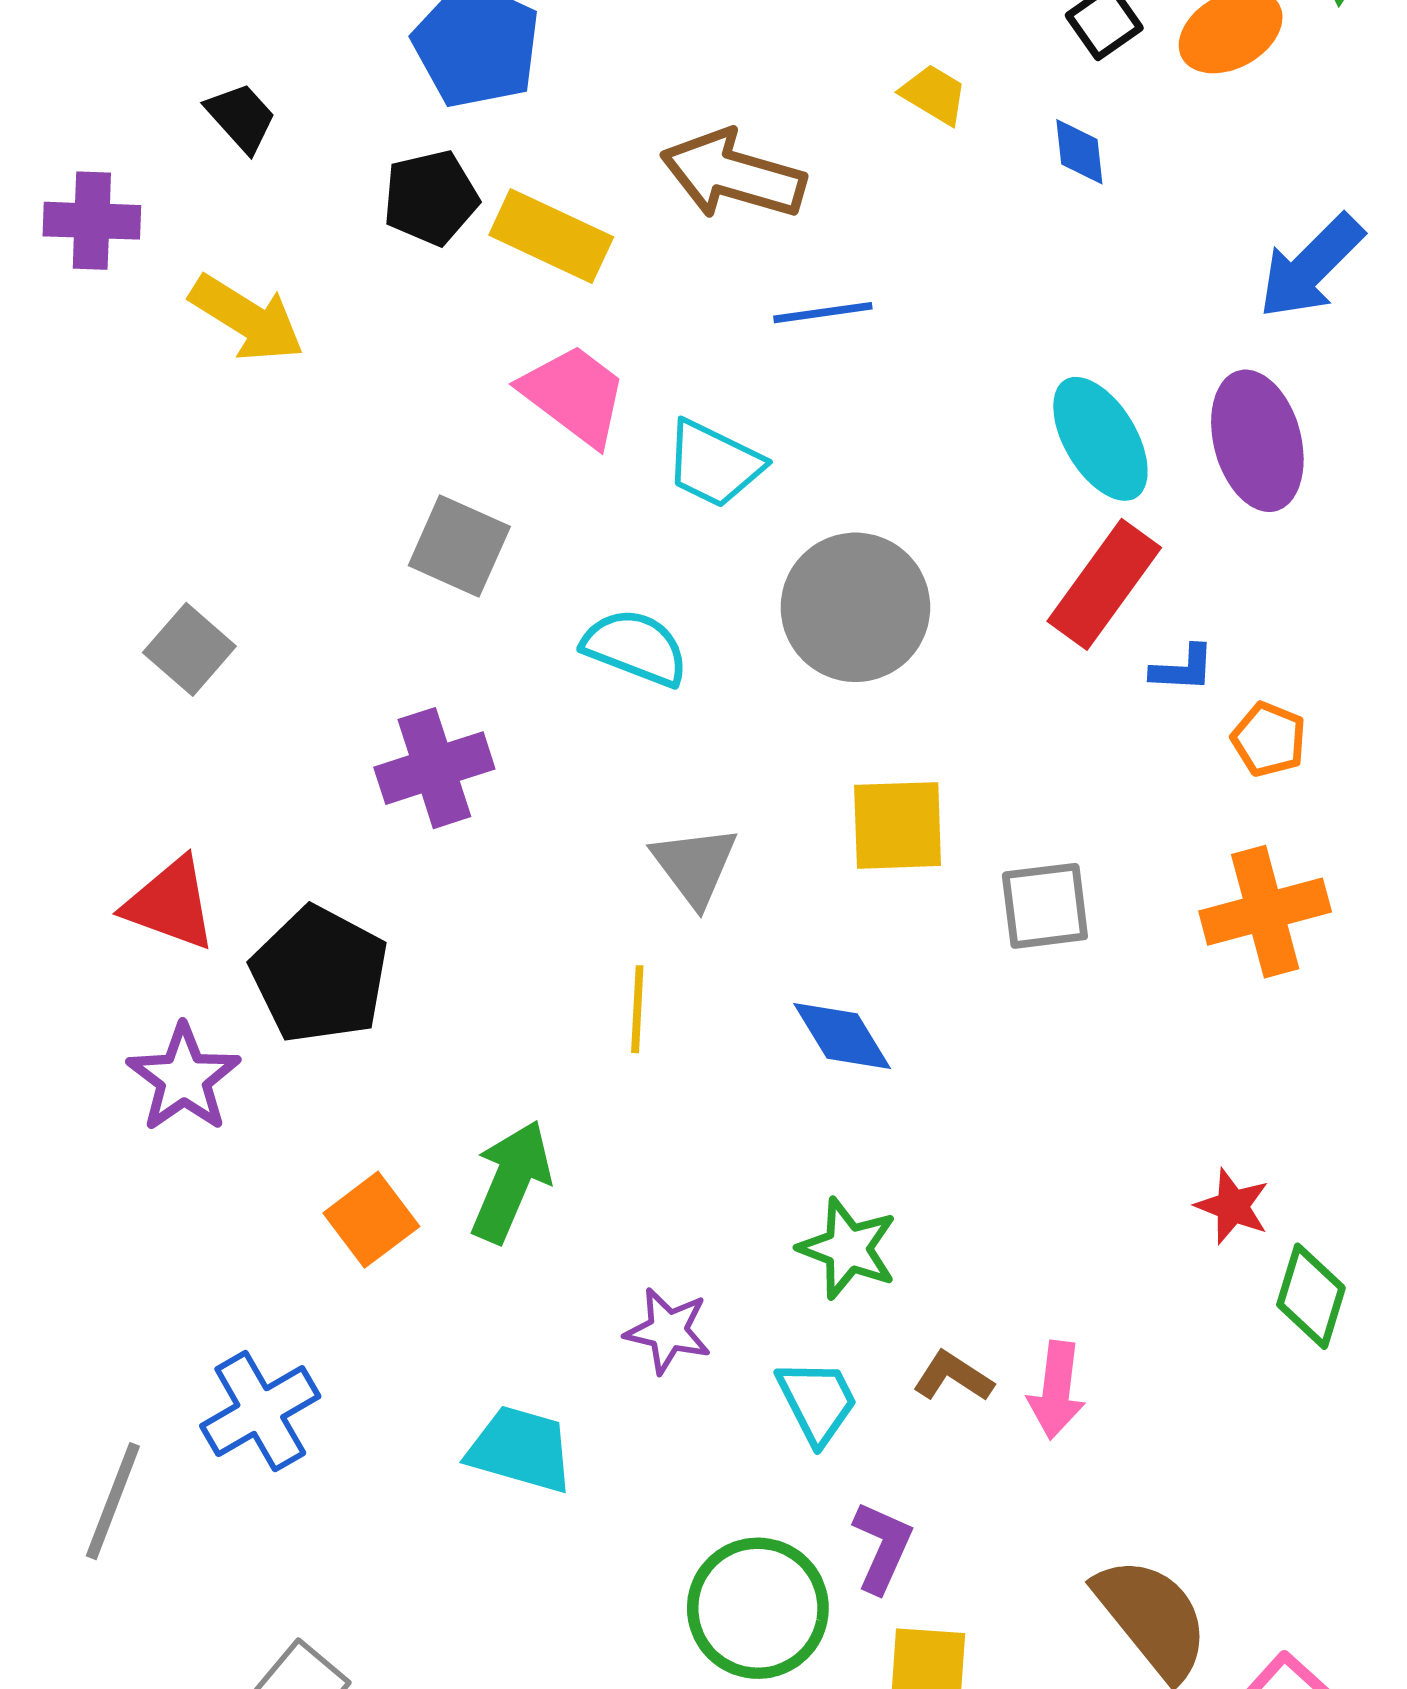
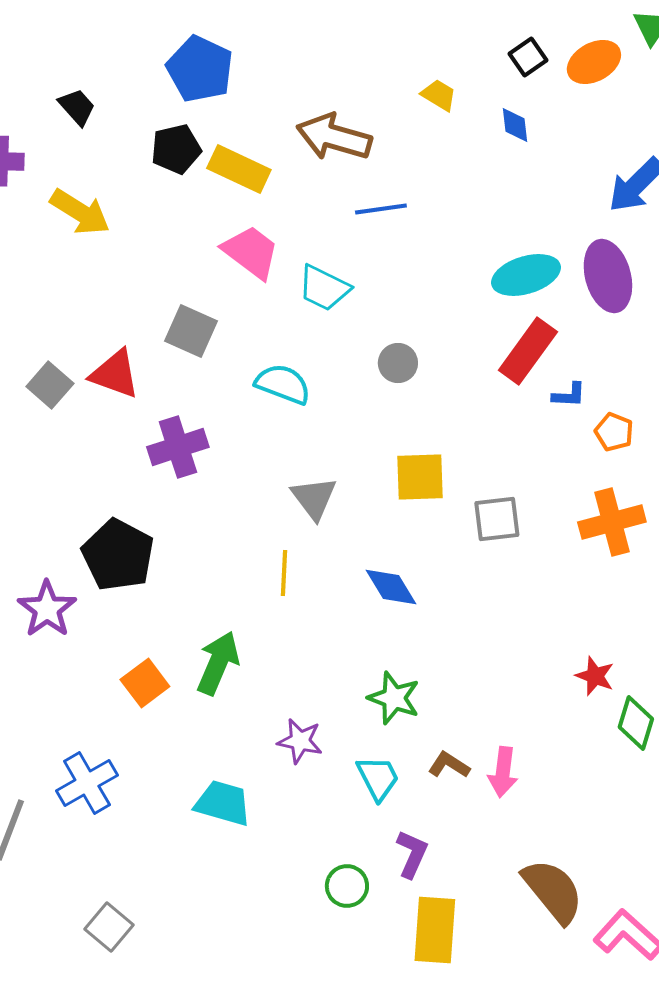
cyan ellipse: (1100, 439) -> (526, 275), turned -76
gray circle: (855, 607) -> (398, 363), size x0.5
red triangle: (170, 904) -> (115, 374), moved
green circle: (758, 1608) -> (347, 886), size x0.6

